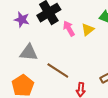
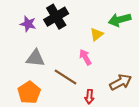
pink arrow: (69, 29) -> (85, 57), moved

